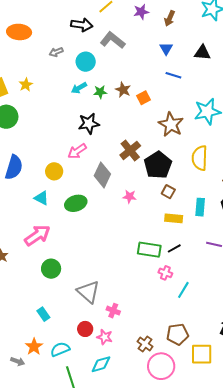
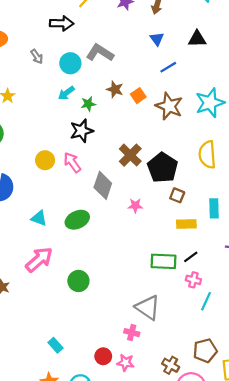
gray L-shape: (113, 40) -> (100, 53), moved
gray arrow: (56, 52) -> (37, 57), turned -96
blue line: (173, 75) -> (168, 67), turned -42
green star: (100, 92) -> (88, 104), moved
brown star: (171, 124) -> (169, 106), moved
pink arrow: (77, 151) -> (72, 162), turned 96
yellow circle: (54, 171) -> (45, 160), moved
green circle: (51, 269) -> (78, 281), moved
pink cross: (165, 273) -> (193, 280), moved
gray triangle: (88, 292) -> (148, 308), moved

